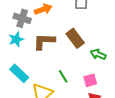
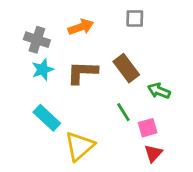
gray cross: (22, 18) -> (37, 40), moved
green line: (63, 76) -> (123, 112), moved

